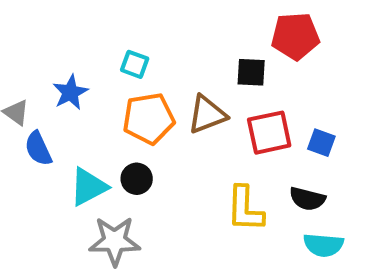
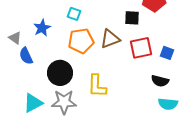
black circle: (137, 179) -> (60, 73), moved, size x1.6
cyan triangle: (88, 187) -> (33, 103), moved
yellow L-shape: (245, 209) -> (97, 86), moved

